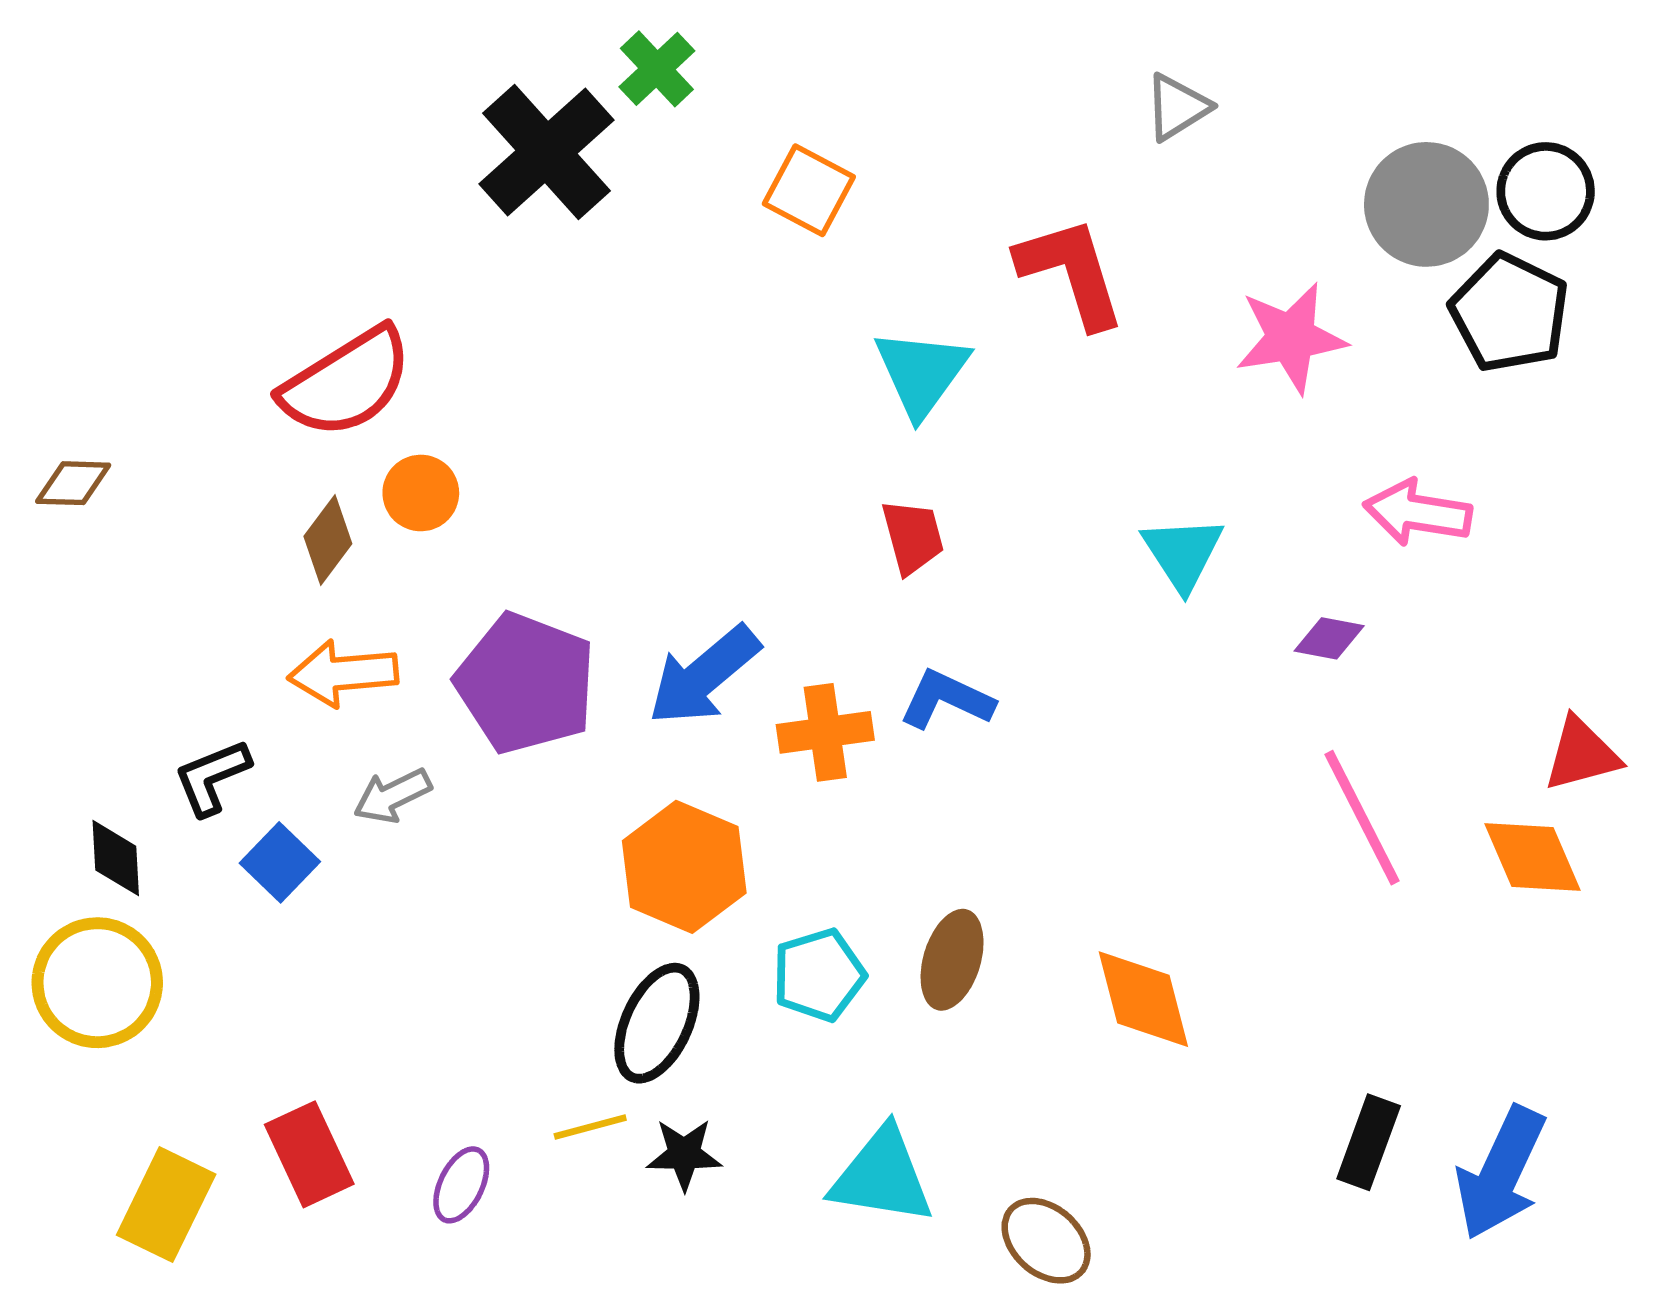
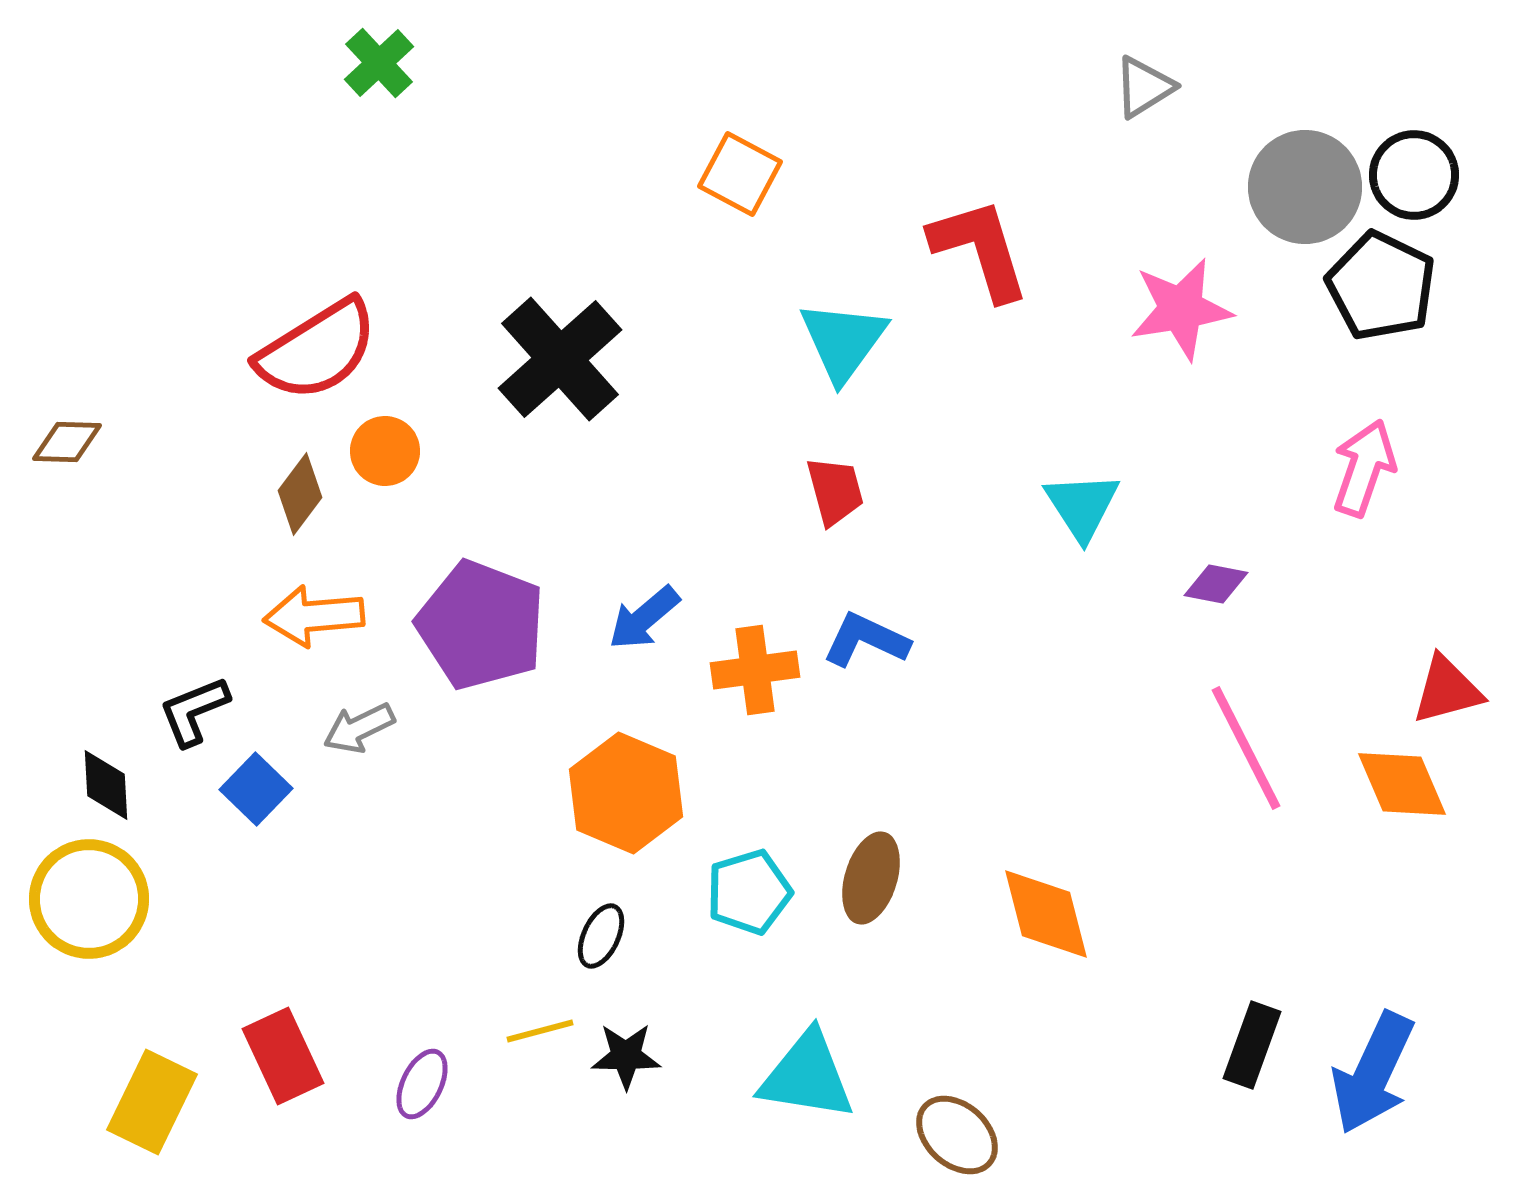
green cross: (657, 69) -> (379, 63), moved
gray triangle: (1177, 107) -> (1144, 87), moved
black cross: (547, 152) -> (560, 359), moved
pink arrow: (1418, 513) -> (1364, 468), moved, turned 100
blue arrow: (704, 676) -> (644, 618), size x0.7
black ellipse: (657, 1023) -> (601, 936), size x0.6

